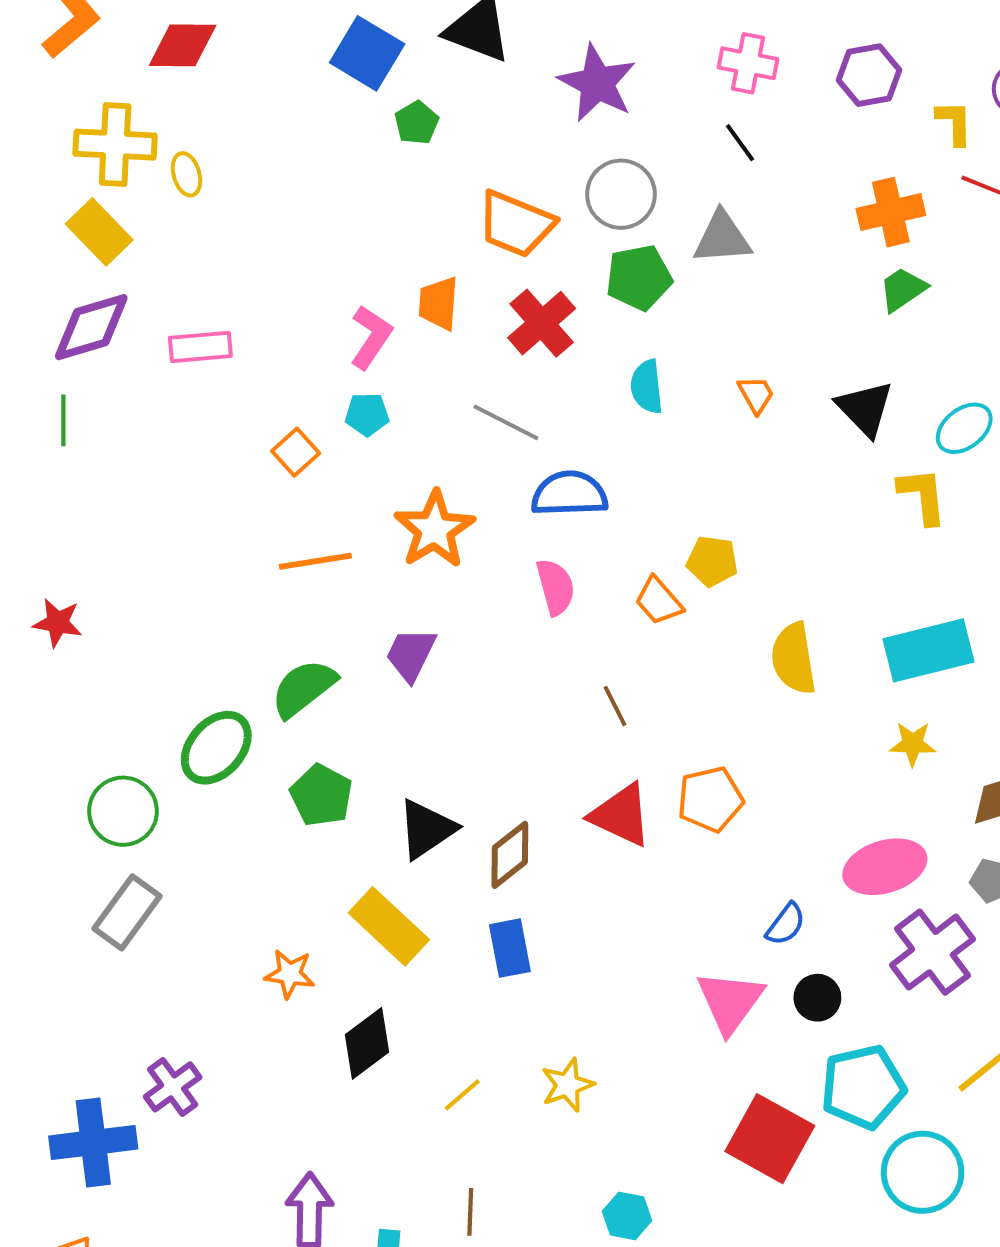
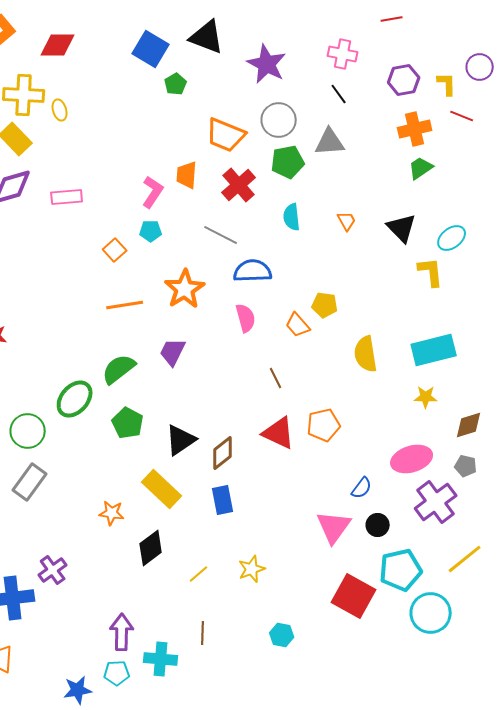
purple hexagon: (869, 75) -> (404, 80), moved

